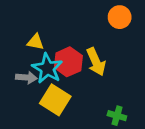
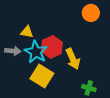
yellow arrow: (96, 62) -> (73, 59), moved
gray arrow: (26, 78) -> (13, 51), moved

